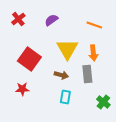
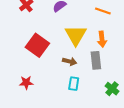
red star: (22, 89) -> (26, 83), moved

